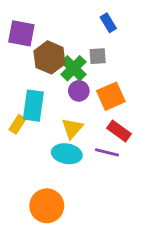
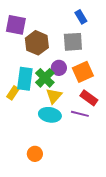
gray square: (98, 56) -> (73, 42), size x1.5
green cross: (74, 68) -> (45, 78), moved
orange circle: (47, 206) -> (35, 154), size x0.6

